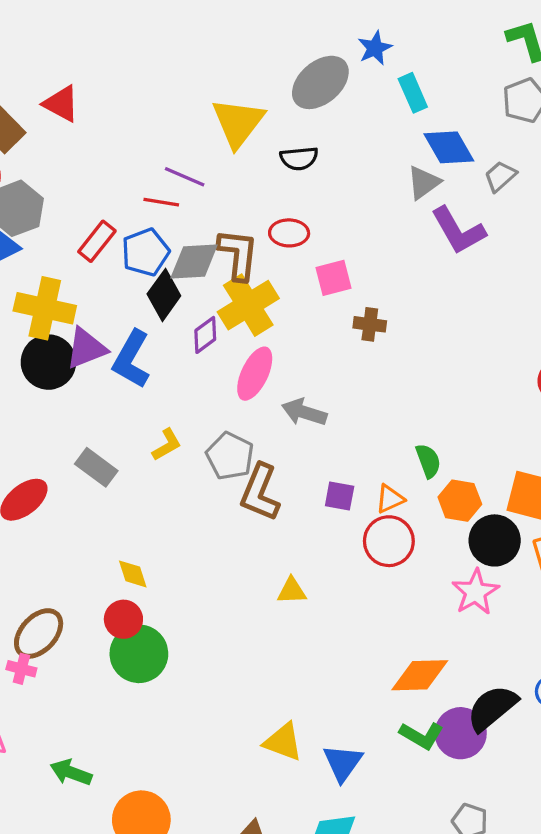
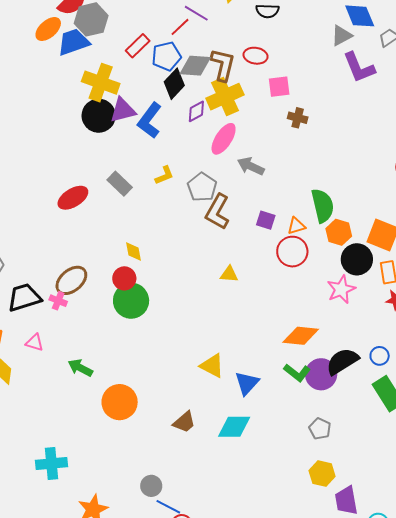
red line: (161, 202) -> (180, 27), turned -60
green semicircle: (428, 461) -> (323, 206), size x1.6

